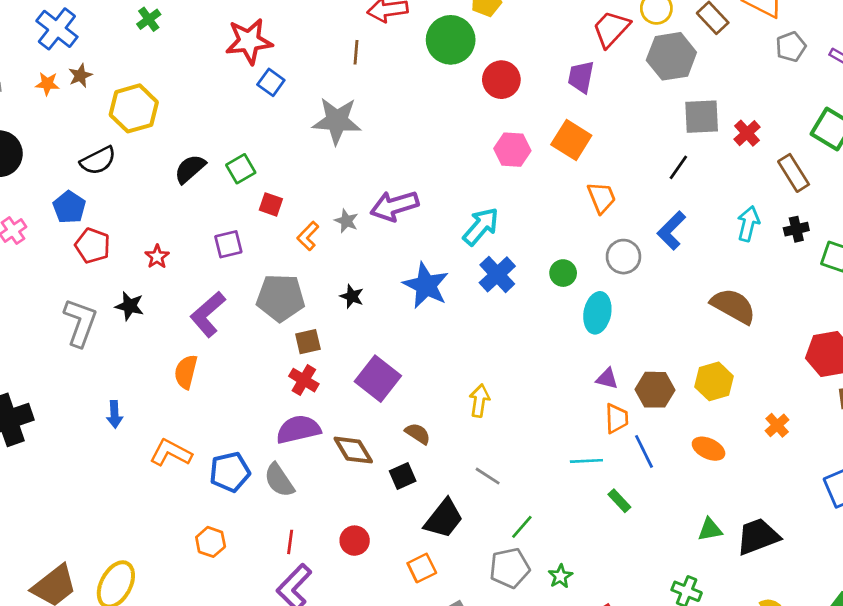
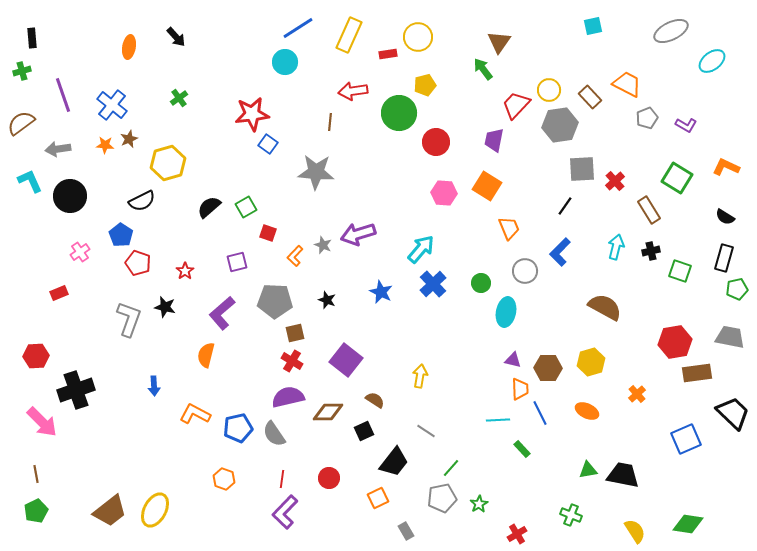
blue star: (426, 285) -> (381, 292), size x0.7
brown diamond: (353, 450) -> (328, 412), turned -60
black trapezoid: (758, 536) -> (623, 475), turned 32

